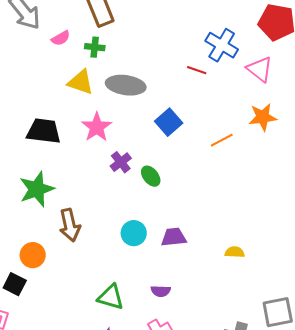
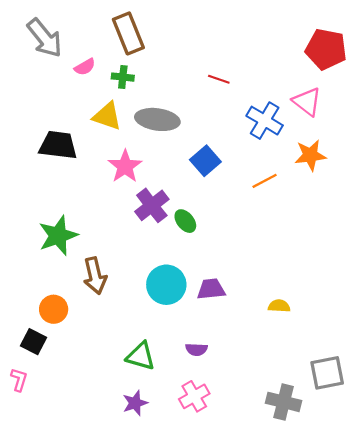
blue cross: (222, 45) -> (265, 121), moved
red line: (197, 70) -> (219, 79), moved
black trapezoid: (44, 131) -> (58, 145), moved
purple cross: (121, 162) -> (152, 205), size x1.4
cyan circle: (134, 233) -> (166, 285), size x1.4

